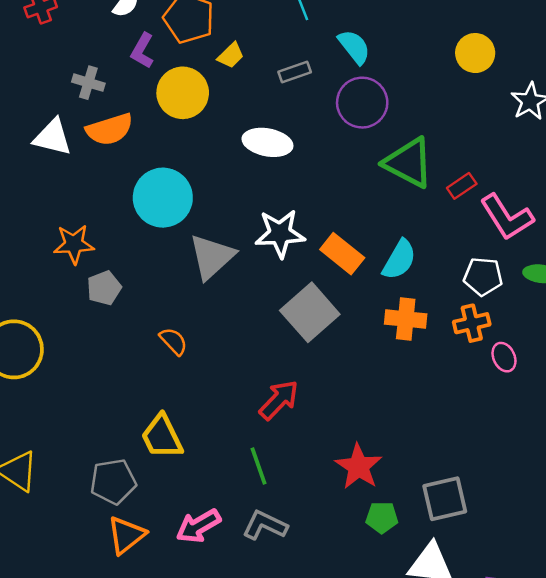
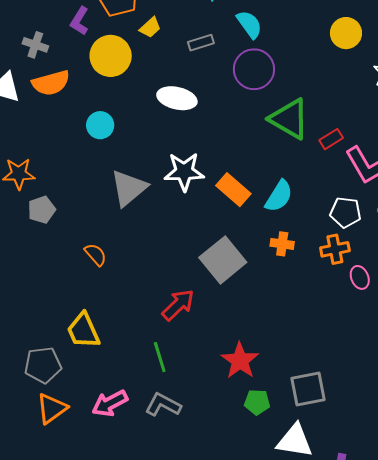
cyan circle: (163, 198) -> (100, 125), moved, size x0.6
gray square: (310, 312) -> (223, 260), moved
orange cross: (406, 319) -> (282, 244), size x0.7

